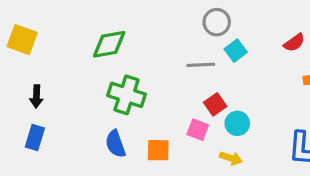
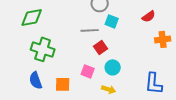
cyan square: (236, 51) -> (112, 21), turned -32
red square: (215, 104) -> (101, 47), moved

